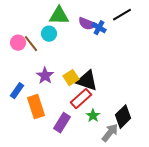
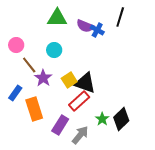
black line: (122, 15) -> (120, 17), turned -42
cyan circle: (49, 34) -> (54, 50), moved
brown line: (31, 44) -> (29, 65), moved
green star: (93, 116) -> (102, 119), moved
gray arrow: (110, 133) -> (80, 135), moved

